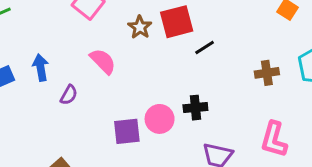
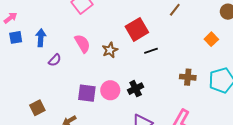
red square: (177, 22) -> (137, 29), turned -30
brown star: (140, 27) -> (110, 50), moved
black cross: (195, 108) -> (136, 89), turned -35

